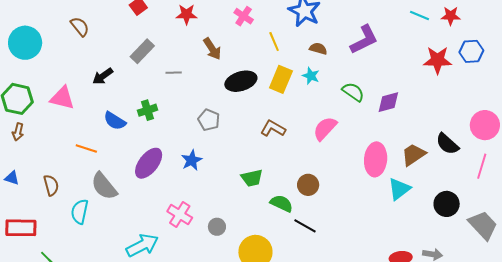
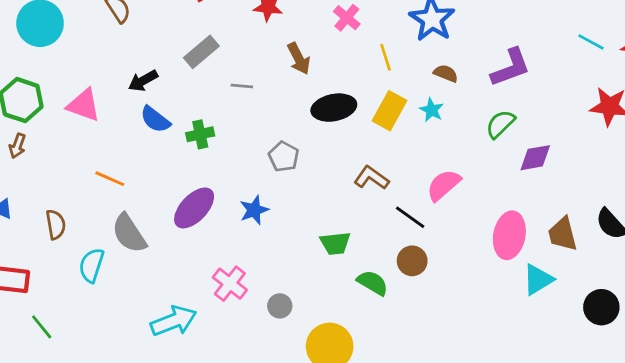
green semicircle: (353, 92) -> (500, 124), moved, turned -85
blue semicircle: (115, 121) -> (155, 119), moved
brown trapezoid: (413, 155) -> (563, 234), turned -76
black line: (305, 226) -> (410, 217), moved

